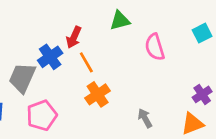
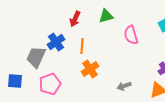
red arrow: (74, 37) -> (75, 19), moved
orange line: (86, 62) -> (82, 46), turned 35
gray arrow: (145, 118) -> (124, 86), turned -80

